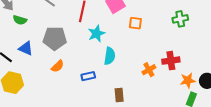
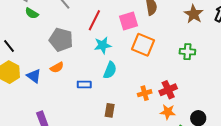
orange square: (135, 23) -> (143, 45), size x1.6
blue triangle: (26, 48) -> (34, 76), moved
red cross: (171, 61) -> (168, 90), turned -30
orange star: (188, 80) -> (168, 112), moved

